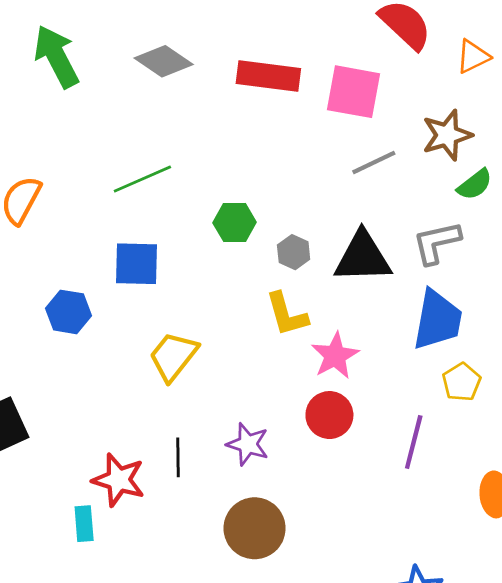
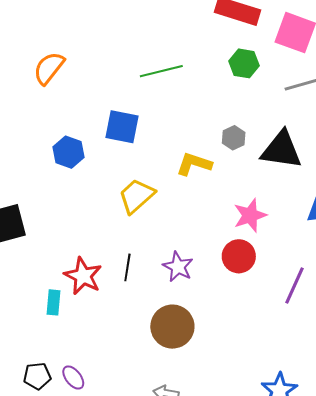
green line: (142, 179) -> (161, 71), moved
green hexagon: (235, 223) -> (244, 63), moved
yellow L-shape: (287, 314) -> (194, 164), moved, turned 114

